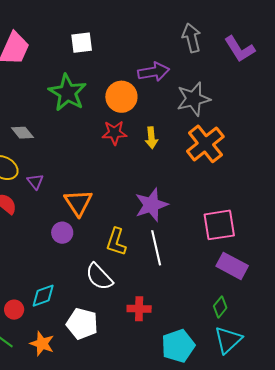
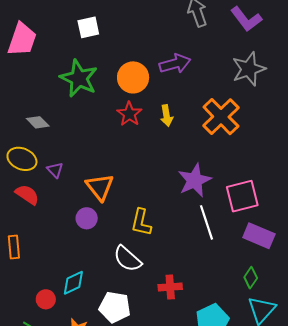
purple arrow: (154, 72) -> (175, 64), moved
gray star: (193, 99) -> (249, 69), moved
red star: (114, 133) -> (129, 114), turned -30
purple star: (151, 205) -> (195, 180), moved
white line: (156, 248) -> (206, 222), moved

